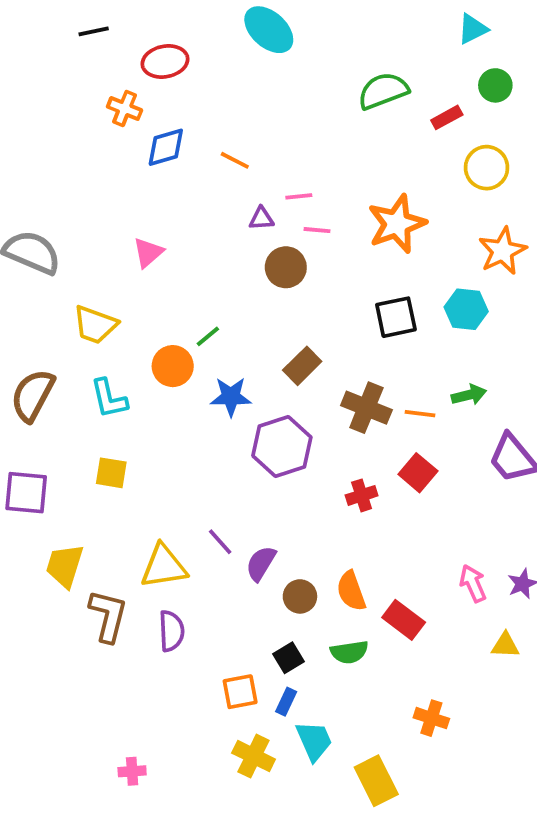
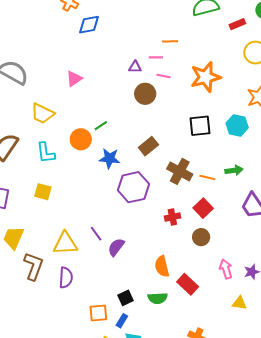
orange line: (235, 160) -> (170, 41), moved, turned -35
brown circle: (300, 596) -> (201, 237), moved

